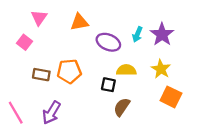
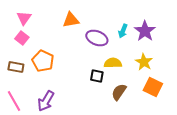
pink triangle: (39, 18) -> (24, 18), moved
orange pentagon: (69, 71) -> (43, 61), moved, turned 30
brown rectangle: (41, 75) -> (16, 67), moved
brown semicircle: (122, 107) -> (119, 92), moved

